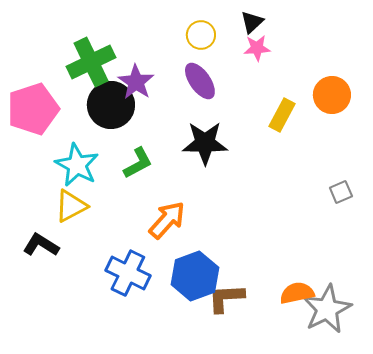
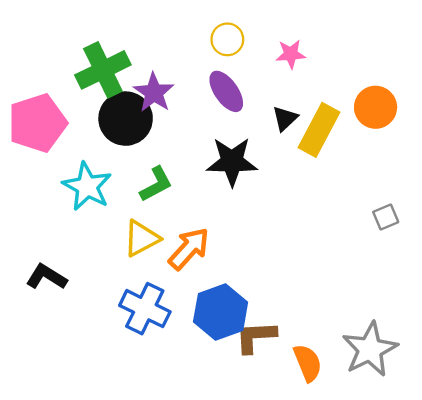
black triangle: (252, 22) -> (285, 119), moved
yellow rectangle: (282, 115) -> (319, 130), size x1.4
yellow triangle: (71, 206) -> (141, 238), moved
orange semicircle: (297, 293) -> (308, 363), moved, turned 80

